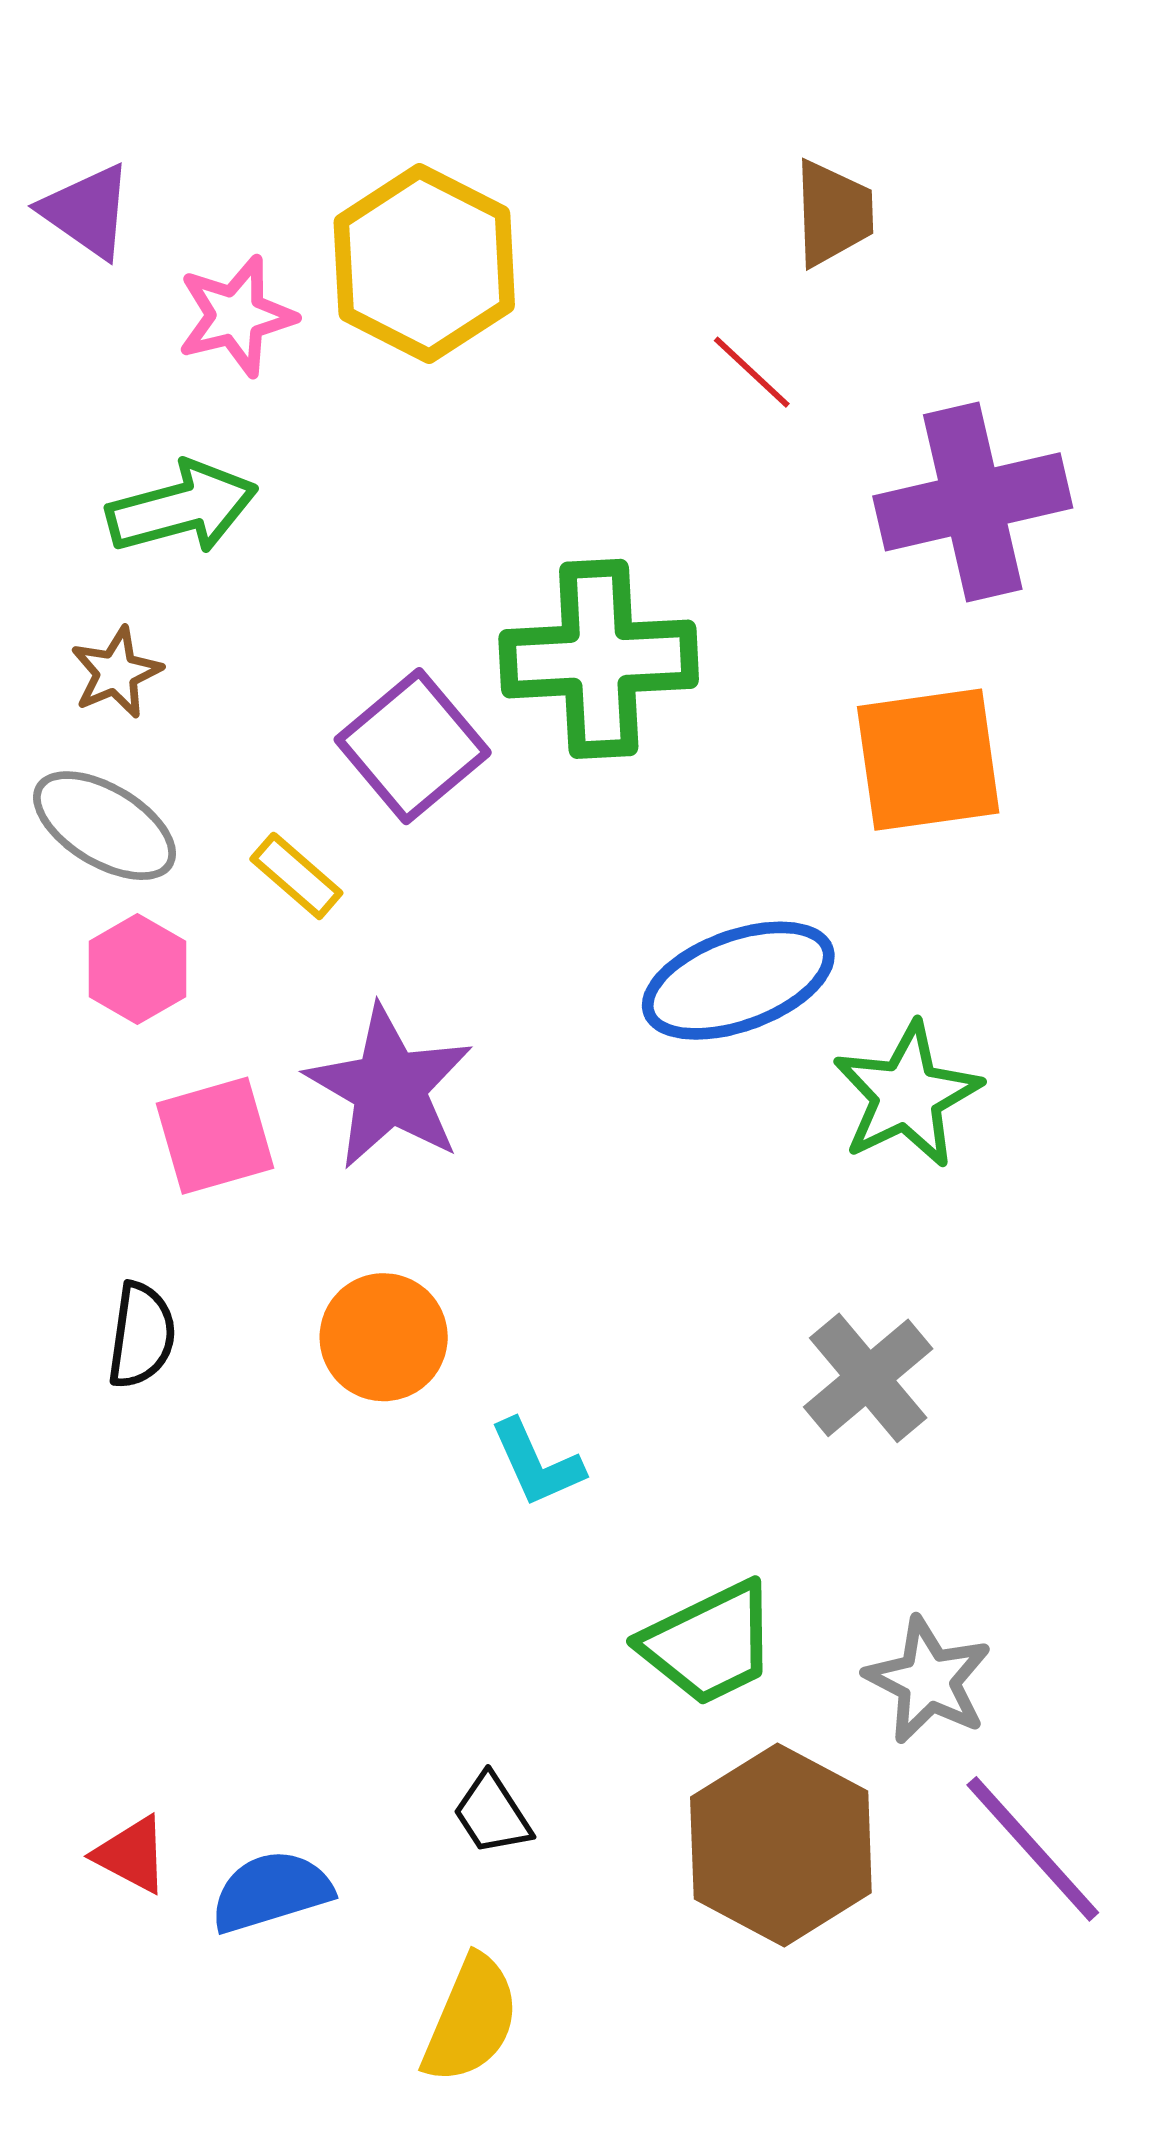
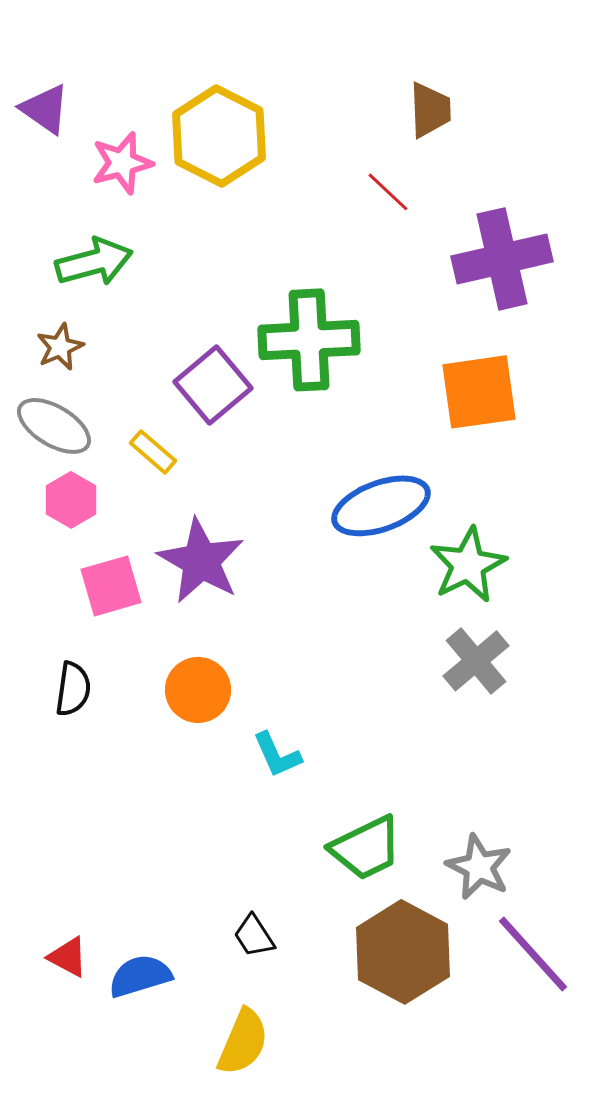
gray cross: (868, 1378) -> (476, 661), moved

